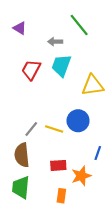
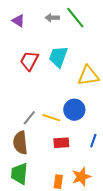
gray arrow: (55, 42) -> (52, 18), moved
red rectangle: (58, 165) -> (61, 143), moved
orange star: (81, 176) -> (81, 177), moved

